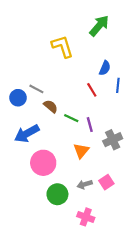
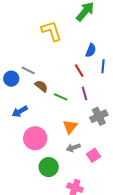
purple line: (90, 125) -> (84, 93), moved
blue arrow: (27, 134) -> (20, 111), size x0.7
gray arrow: (85, 184) -> (73, 148), moved

